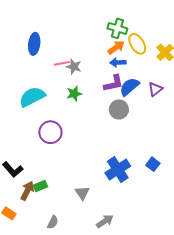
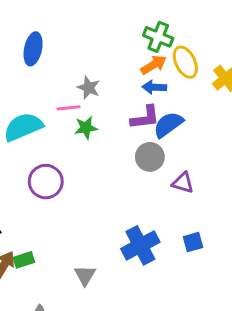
pink line: (62, 63) -> (69, 108), moved
purple triangle: (155, 89) -> (183, 183), moved, turned 49
blue square: (153, 164) -> (193, 242), turned 32

